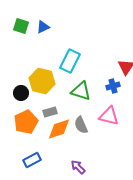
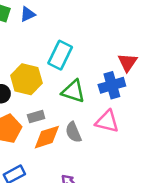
blue cross: (113, 86) -> (112, 85), size x1.5

